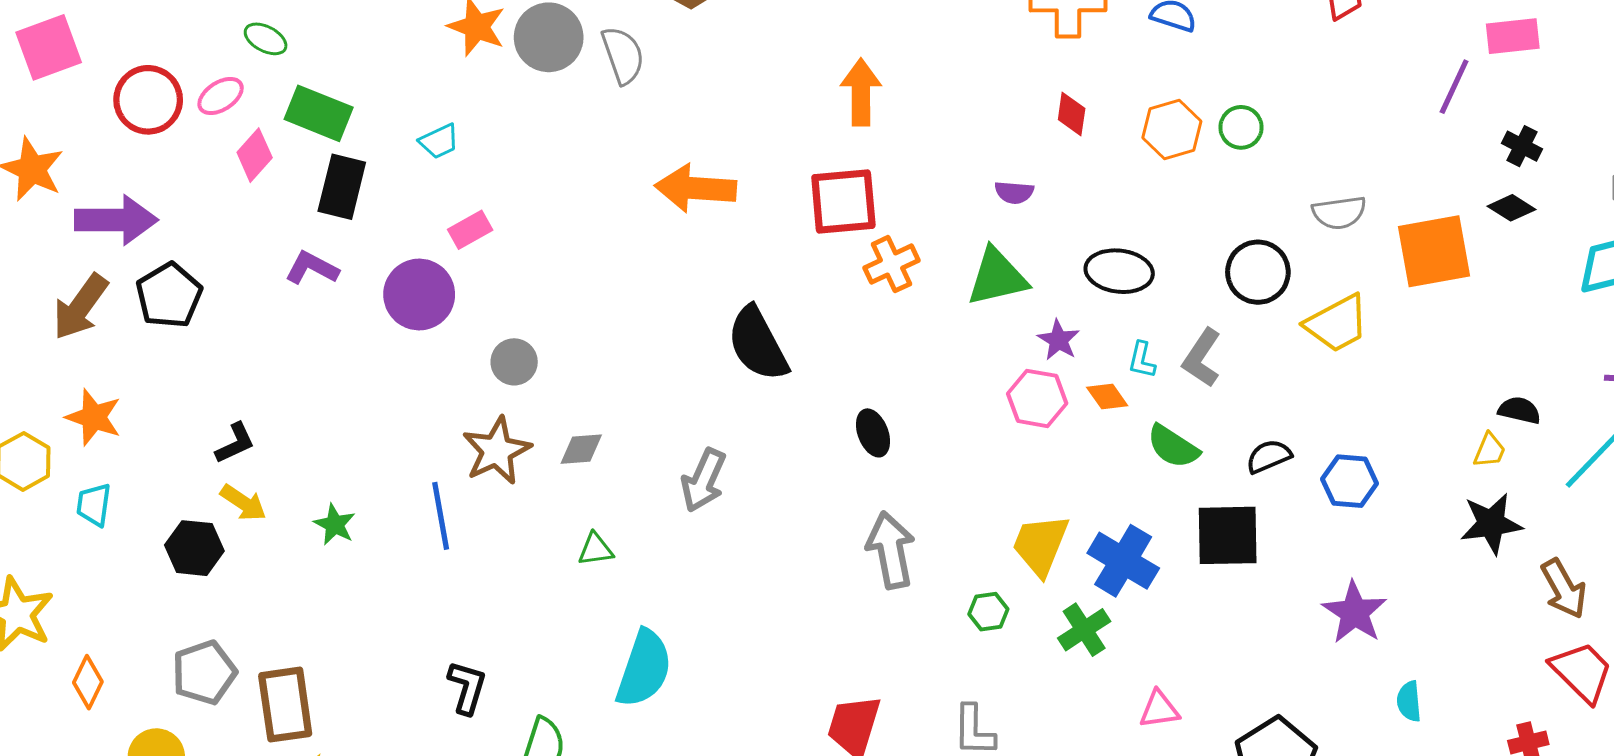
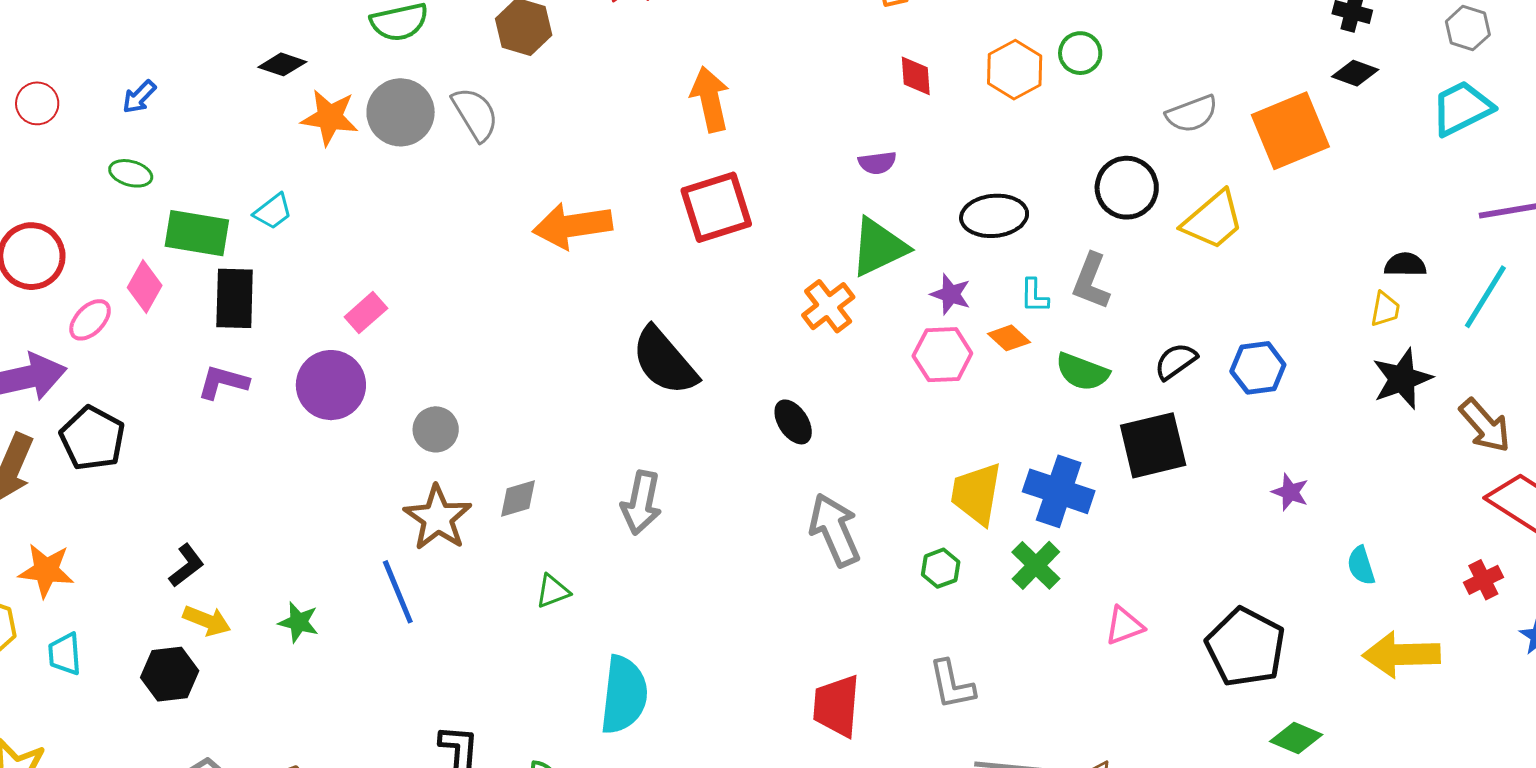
pink ellipse: (221, 96) -> (90, 320), moved
cyan trapezoid: (439, 141) -> (273, 211), moved
orange cross: (891, 264) -> (828, 306), moved
purple star: (1354, 612) -> (1290, 492), size x0.6

